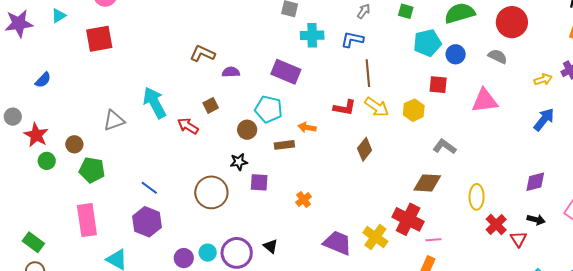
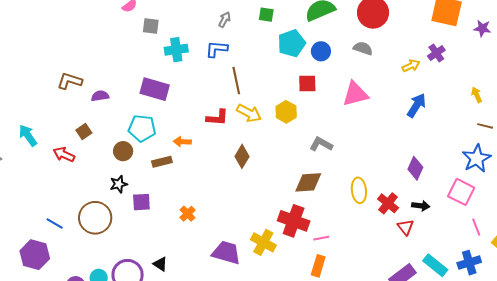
cyan arrow: (155, 103) -> (28, 135), size x0.7
purple diamond: (535, 182) -> (415, 168), turned -45
blue line: (149, 188) -> (55, 224), moved
red cross: (496, 224) -> (388, 203), moved

